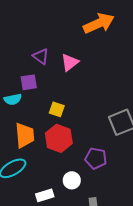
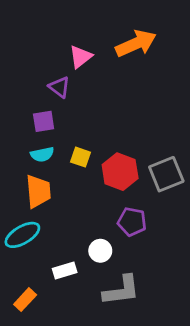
pink triangle: (70, 62) -> (80, 57), moved
cyan semicircle: (13, 99) -> (42, 154), moved
red hexagon: (59, 138) -> (120, 172), moved

